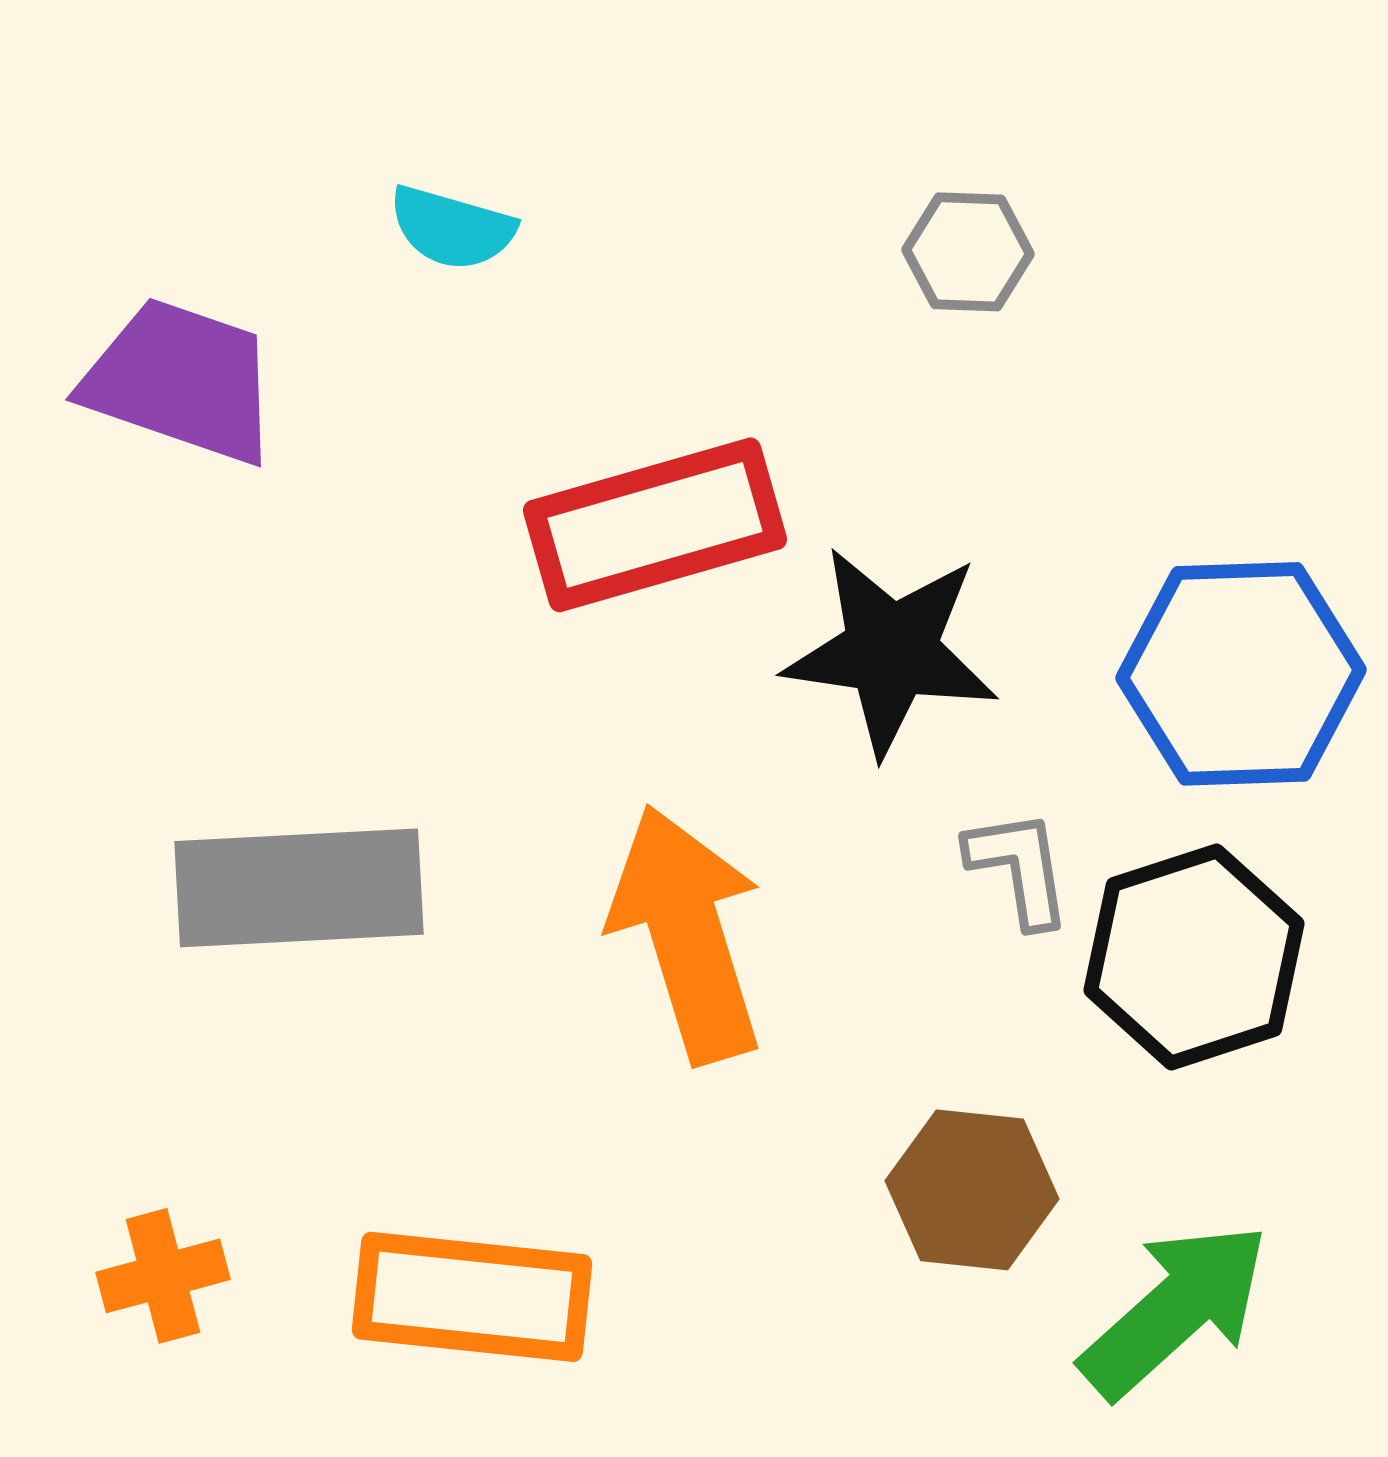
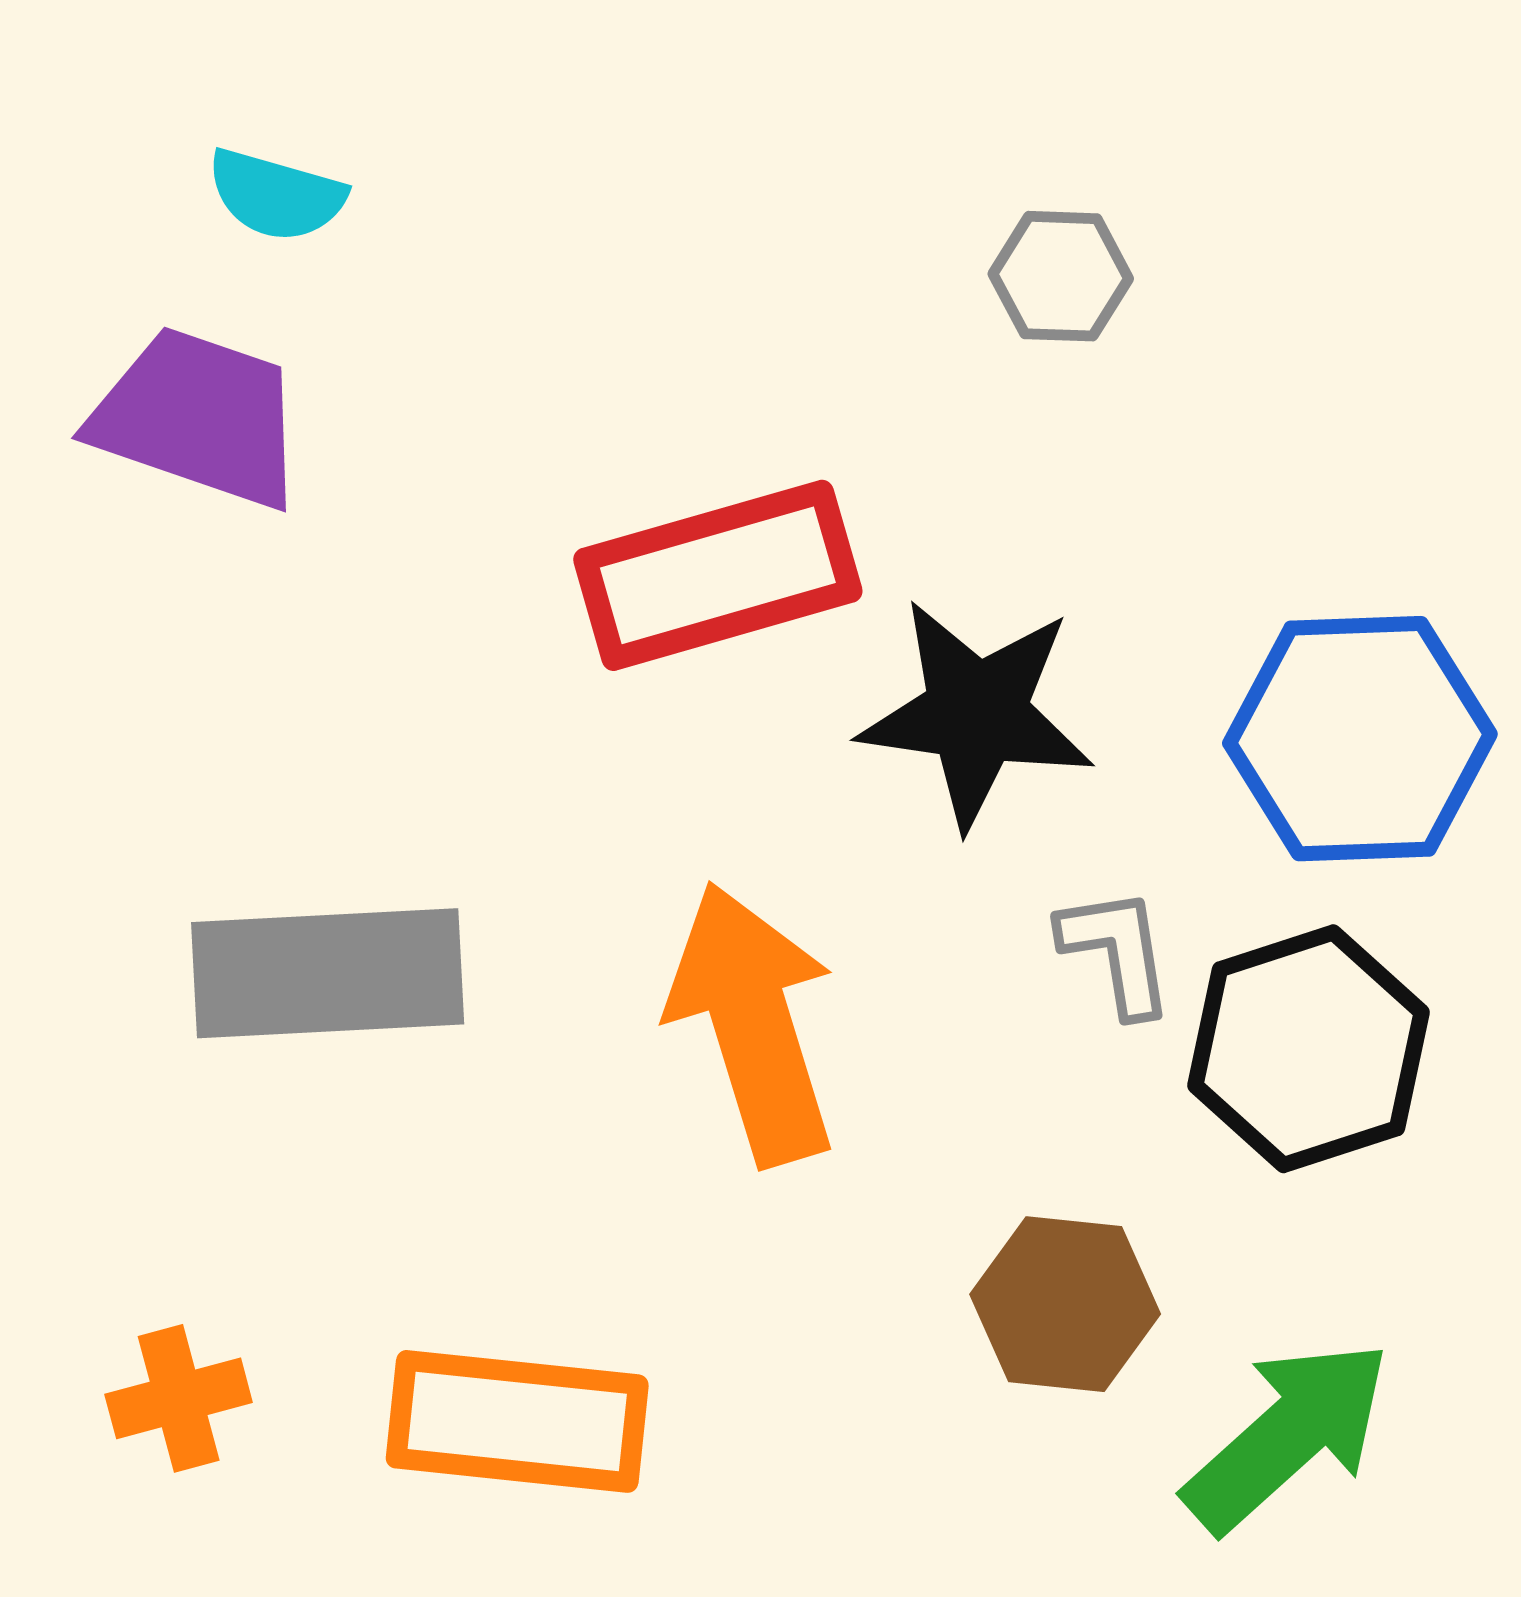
cyan semicircle: (452, 228) -> (276, 195), moved

